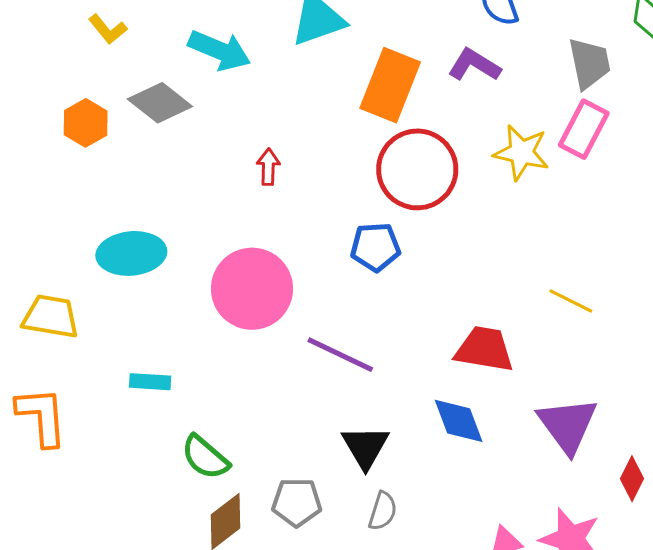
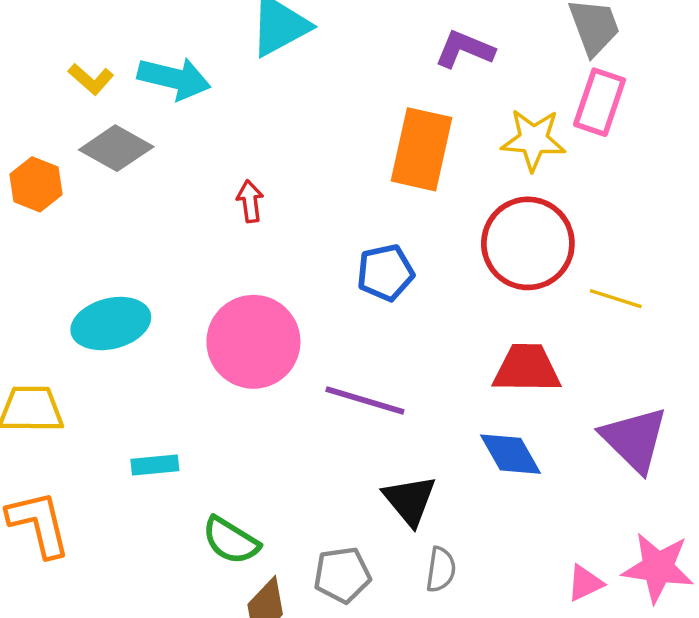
yellow L-shape: (108, 29) -> (91, 79), moved
orange rectangle: (390, 85) -> (422, 149), moved
red circle: (417, 169) -> (528, 243), moved

